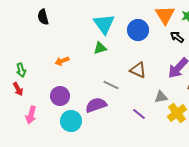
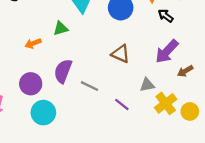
green triangle: (100, 48) -> (61, 28), moved
gray line: (111, 85) -> (89, 86), moved
purple semicircle: (96, 105) -> (63, 71), moved, turned -50

